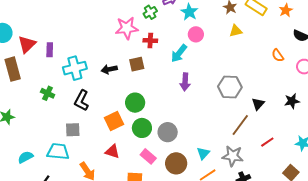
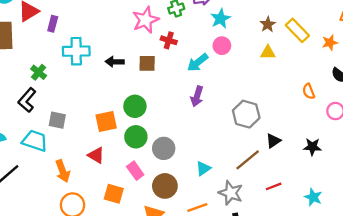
pink star: (127, 28) -> (146, 20), turned -30
black L-shape: (82, 101) -> (27, 100), moved
cyan triangle: (203, 153) -> (203, 168), moved

